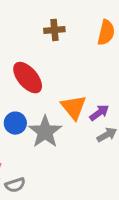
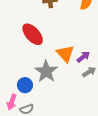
blue circle: (15, 123) -> (25, 85), moved

